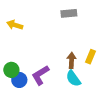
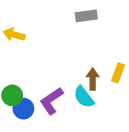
cyan semicircle: (73, 78) -> (84, 97), moved

